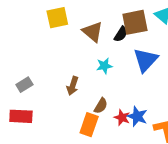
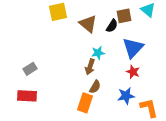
brown square: (135, 22) -> (124, 16), size x0.7
brown arrow: (73, 86) -> (90, 67), moved
blue star: (137, 116) -> (126, 96), turned -30
red star: (122, 118) -> (133, 72), moved

